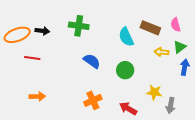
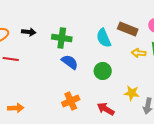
green cross: (79, 26) -> (62, 38), moved
black arrow: (42, 31) -> (29, 32), moved
orange arrow: (37, 96) -> (16, 108), moved

